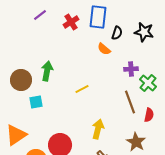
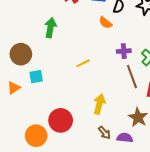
purple cross: (131, 69) -> (124, 51), moved
green arrow: (47, 71) -> (50, 28), moved
orange triangle: (16, 135) -> (14, 88), moved, size x0.6

